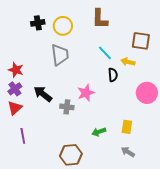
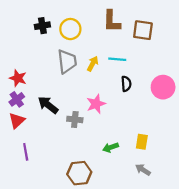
brown square: (141, 41) -> (143, 30), moved
cyan line: (105, 53) -> (117, 59), turned -42
yellow arrow: (128, 62) -> (93, 64), moved, turned 104
pink circle: (147, 93) -> (163, 87), moved

